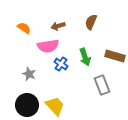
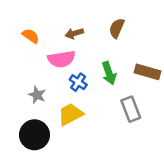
yellow trapezoid: (55, 106) -> (70, 114), moved, turned -75

